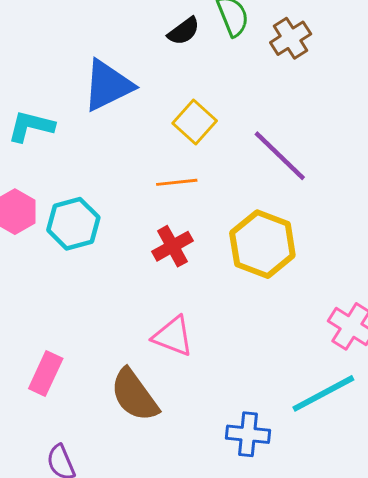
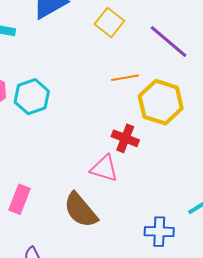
orange line: (177, 182) -> (125, 78), moved
red cross: (172, 246) -> (125, 138), moved, turned -36

